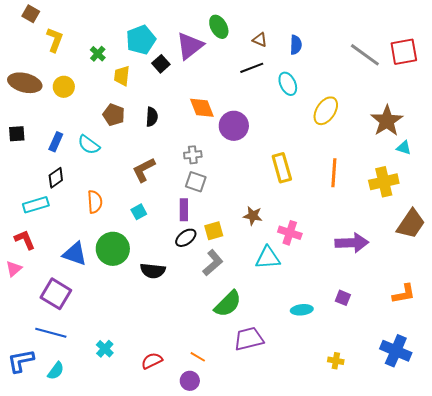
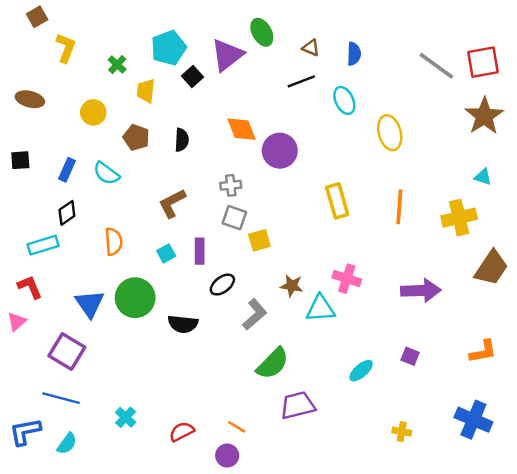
brown square: (31, 14) -> (37, 17), turned 30
brown ellipse: (25, 83) -> (30, 99), size x0.7
yellow circle: (64, 87) -> (93, 112), moved
yellow ellipse: (326, 111) -> (390, 133), turned -48
brown star: (387, 121) -> (484, 116), moved
purple rectangle: (184, 210) -> (200, 251), moved
brown star: (253, 216) -> (292, 286), moved
yellow square: (214, 231) -> (259, 240), moved
blue triangle: (75, 254) -> (90, 304), turned 36
cyan ellipse: (302, 310) -> (361, 371), turned -35

